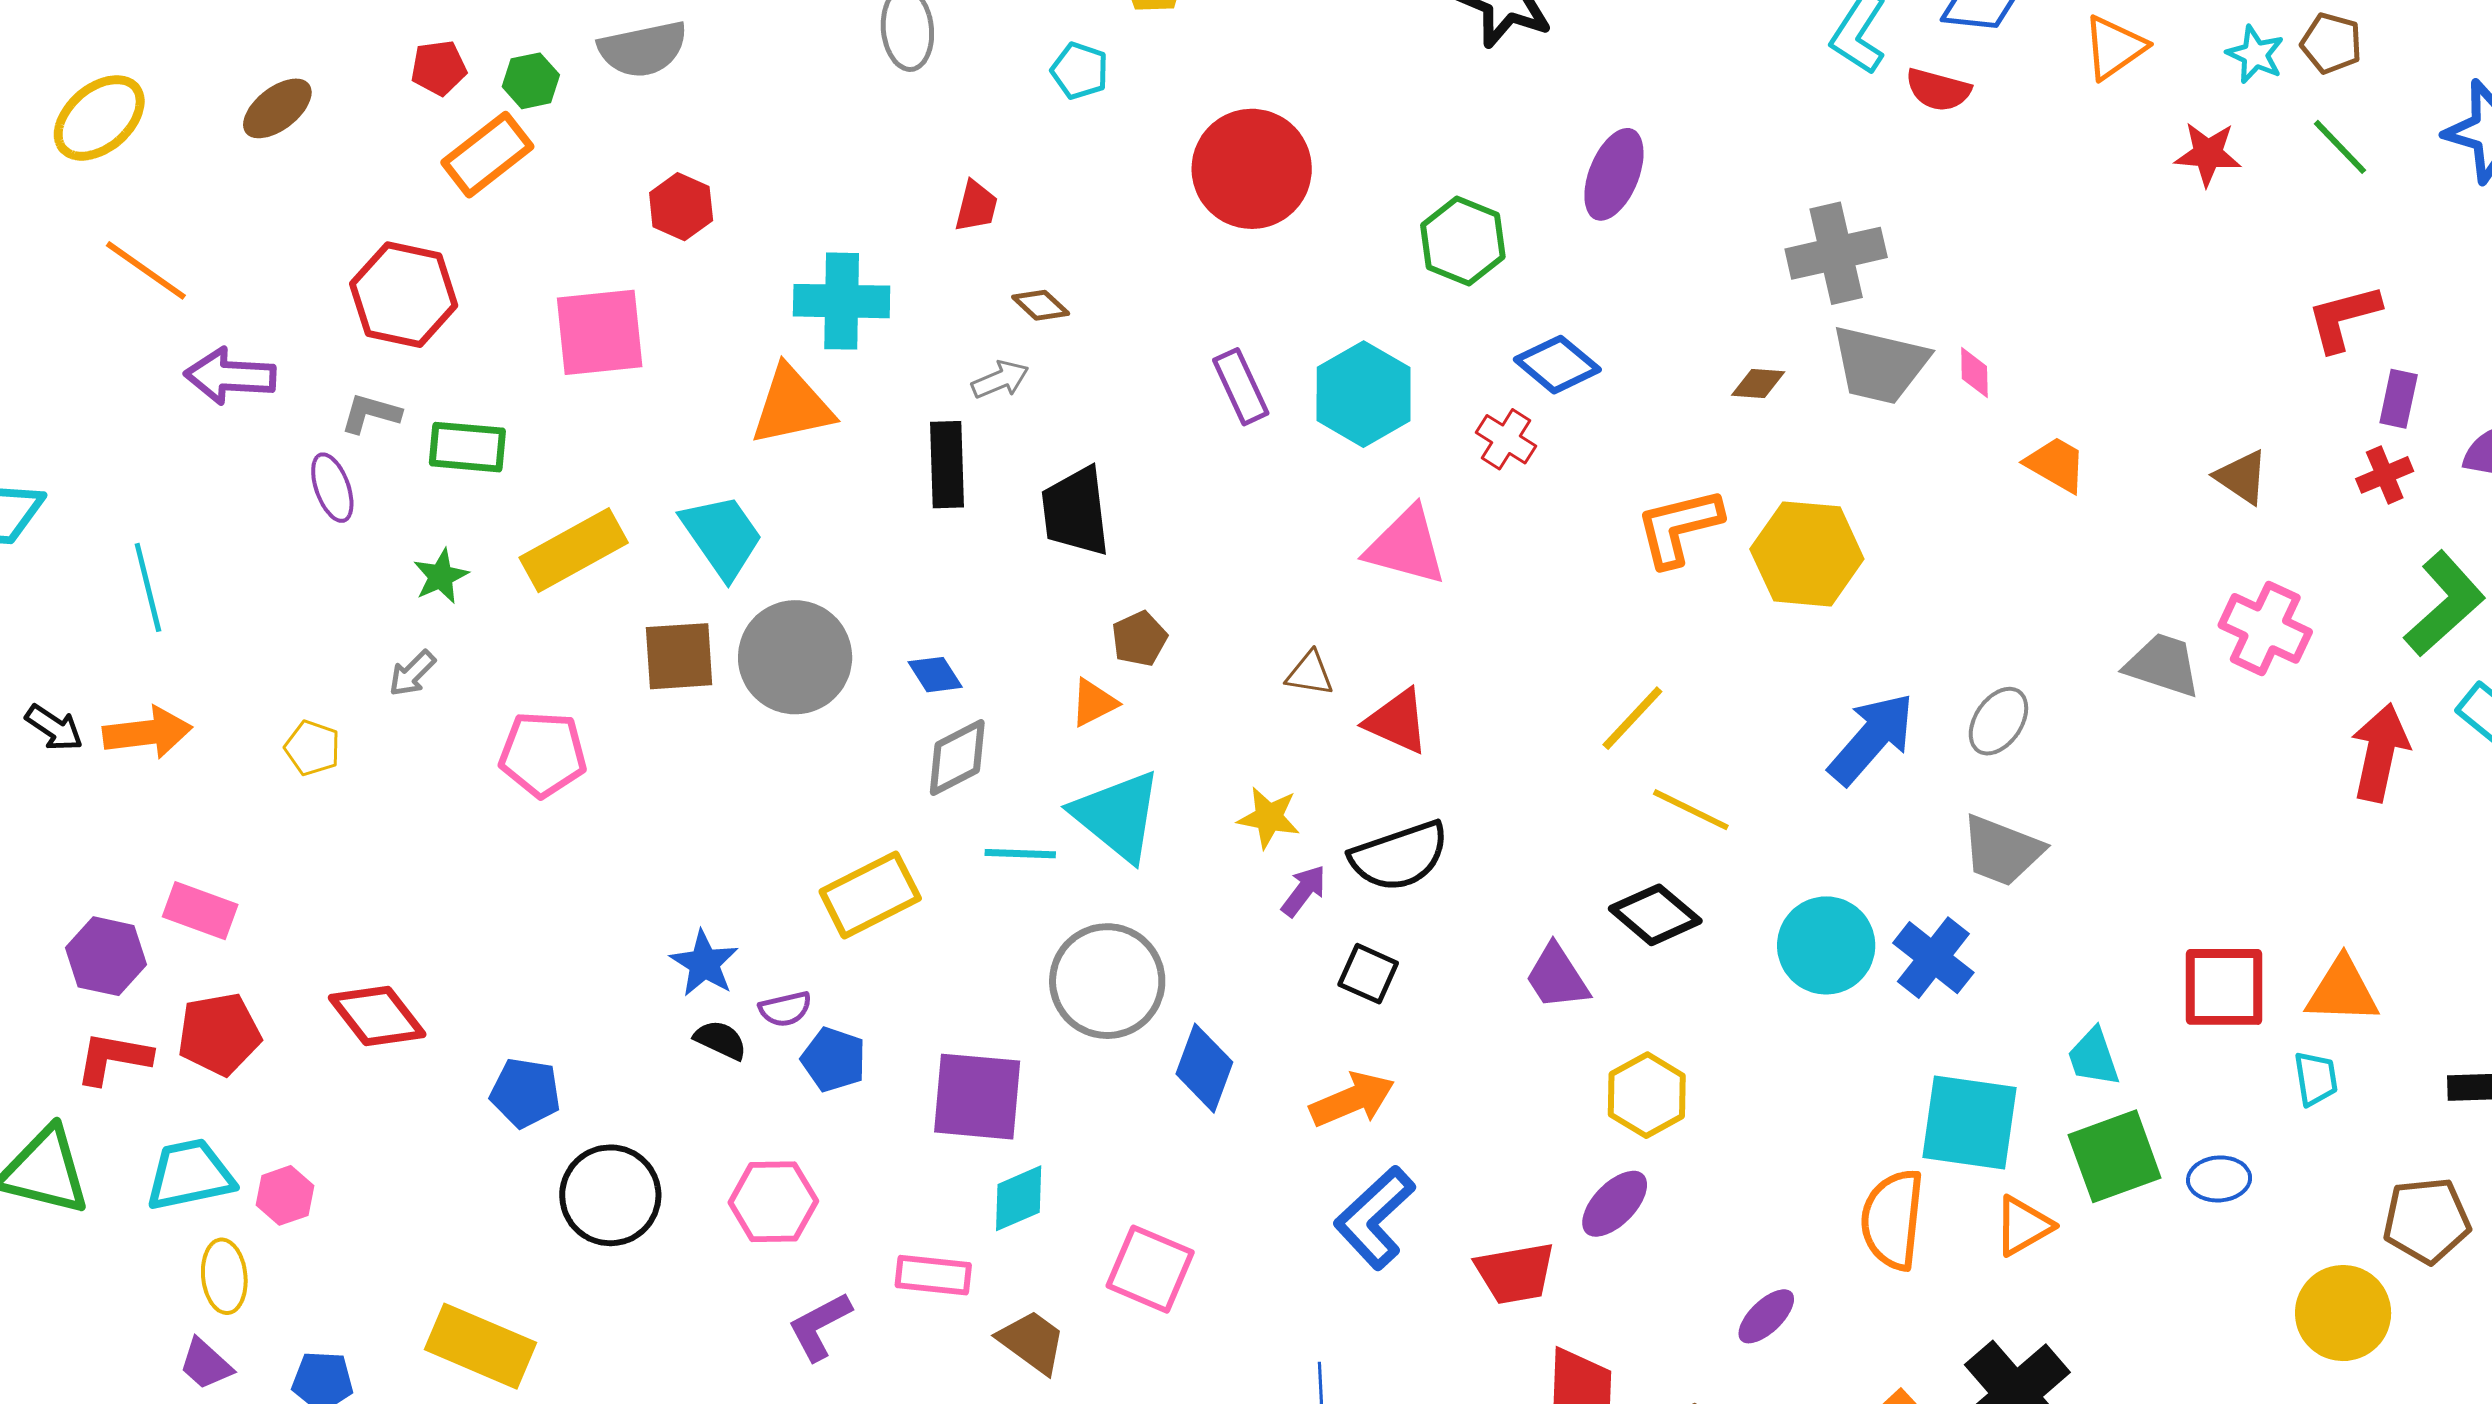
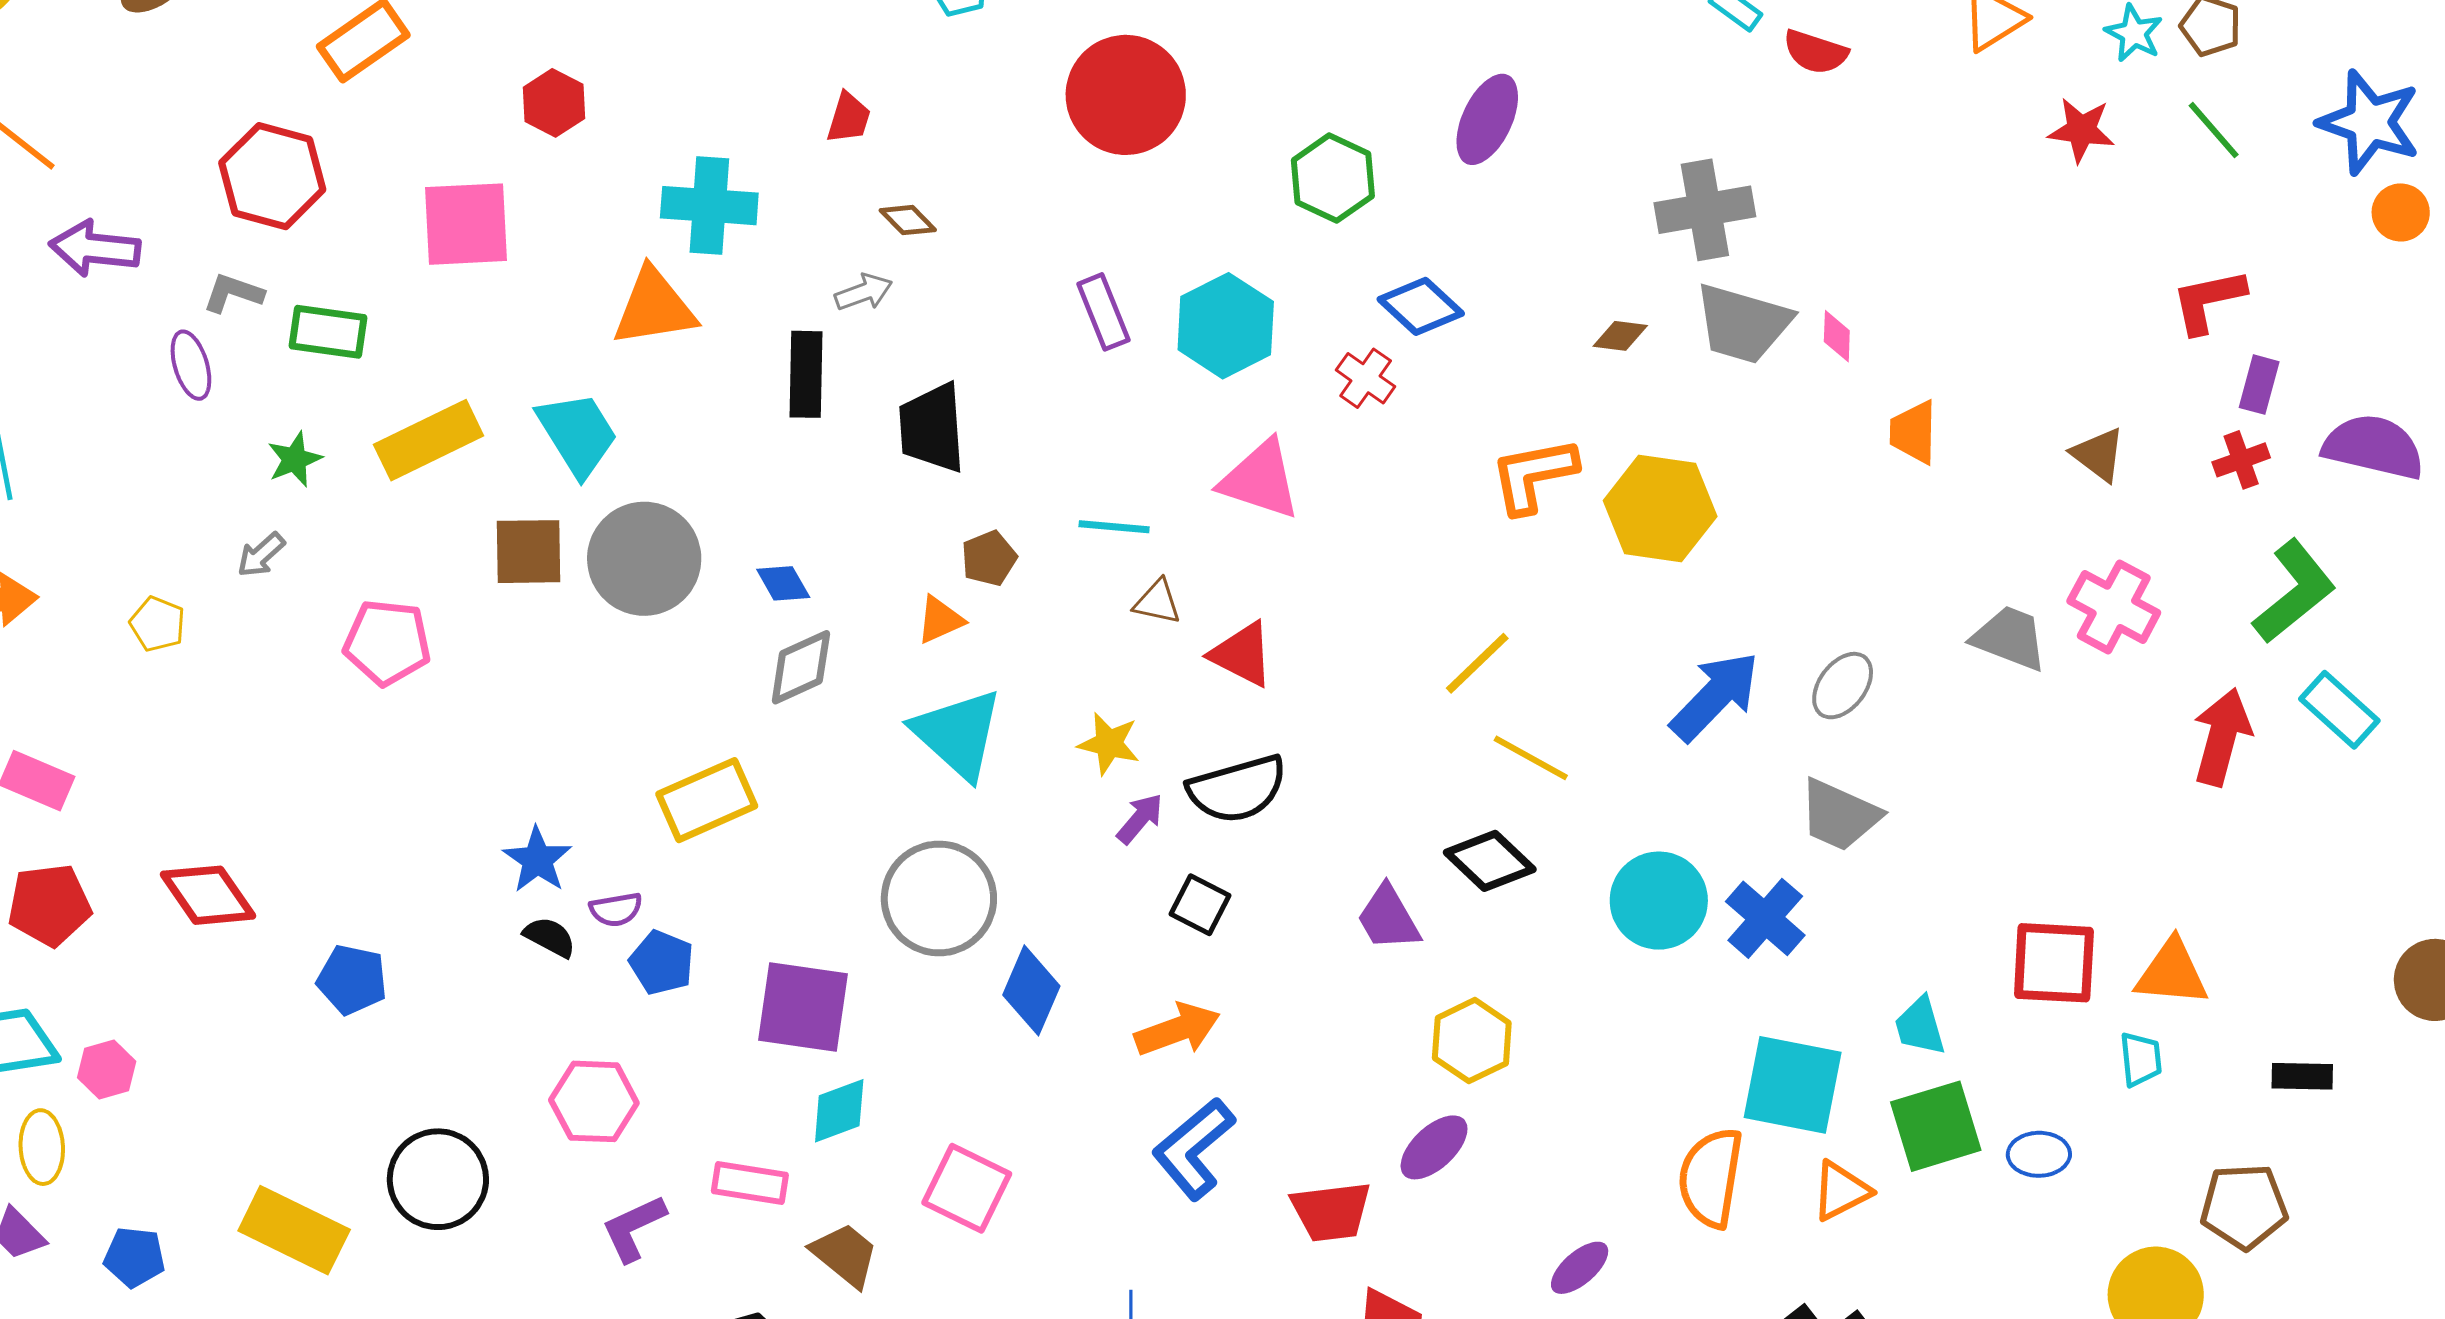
orange trapezoid: (2056, 464) -> (1913, 432), turned -122
cyan line: (1020, 854) -> (1114, 527), moved
black circle: (610, 1195) -> (438, 1179), moved

